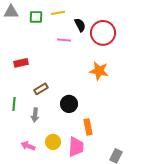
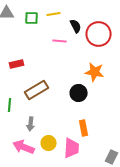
brown rectangle: (41, 89) -> (37, 90), size x1.6
black circle: (69, 104) -> (79, 93), moved
gray arrow: (35, 115) -> (31, 124), moved
pink arrow: (28, 146) -> (24, 147), size x1.5

